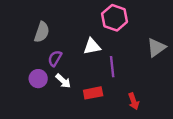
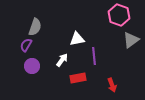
pink hexagon: (115, 18) -> (119, 15), moved
purple semicircle: (55, 58) -> (26, 45), moved
white arrow: (63, 81) -> (62, 60), moved, turned -96

